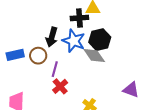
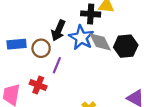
black hexagon: (100, 40) -> (126, 46), moved
gray diamond: (94, 55) -> (100, 42), moved
red cross: (60, 86) -> (38, 85), moved, turned -35

